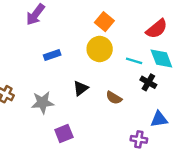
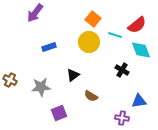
cyan line: (134, 61) -> (115, 35), moved
black cross: (148, 82) -> (122, 70), moved
brown semicircle: (114, 98) -> (91, 96), moved

